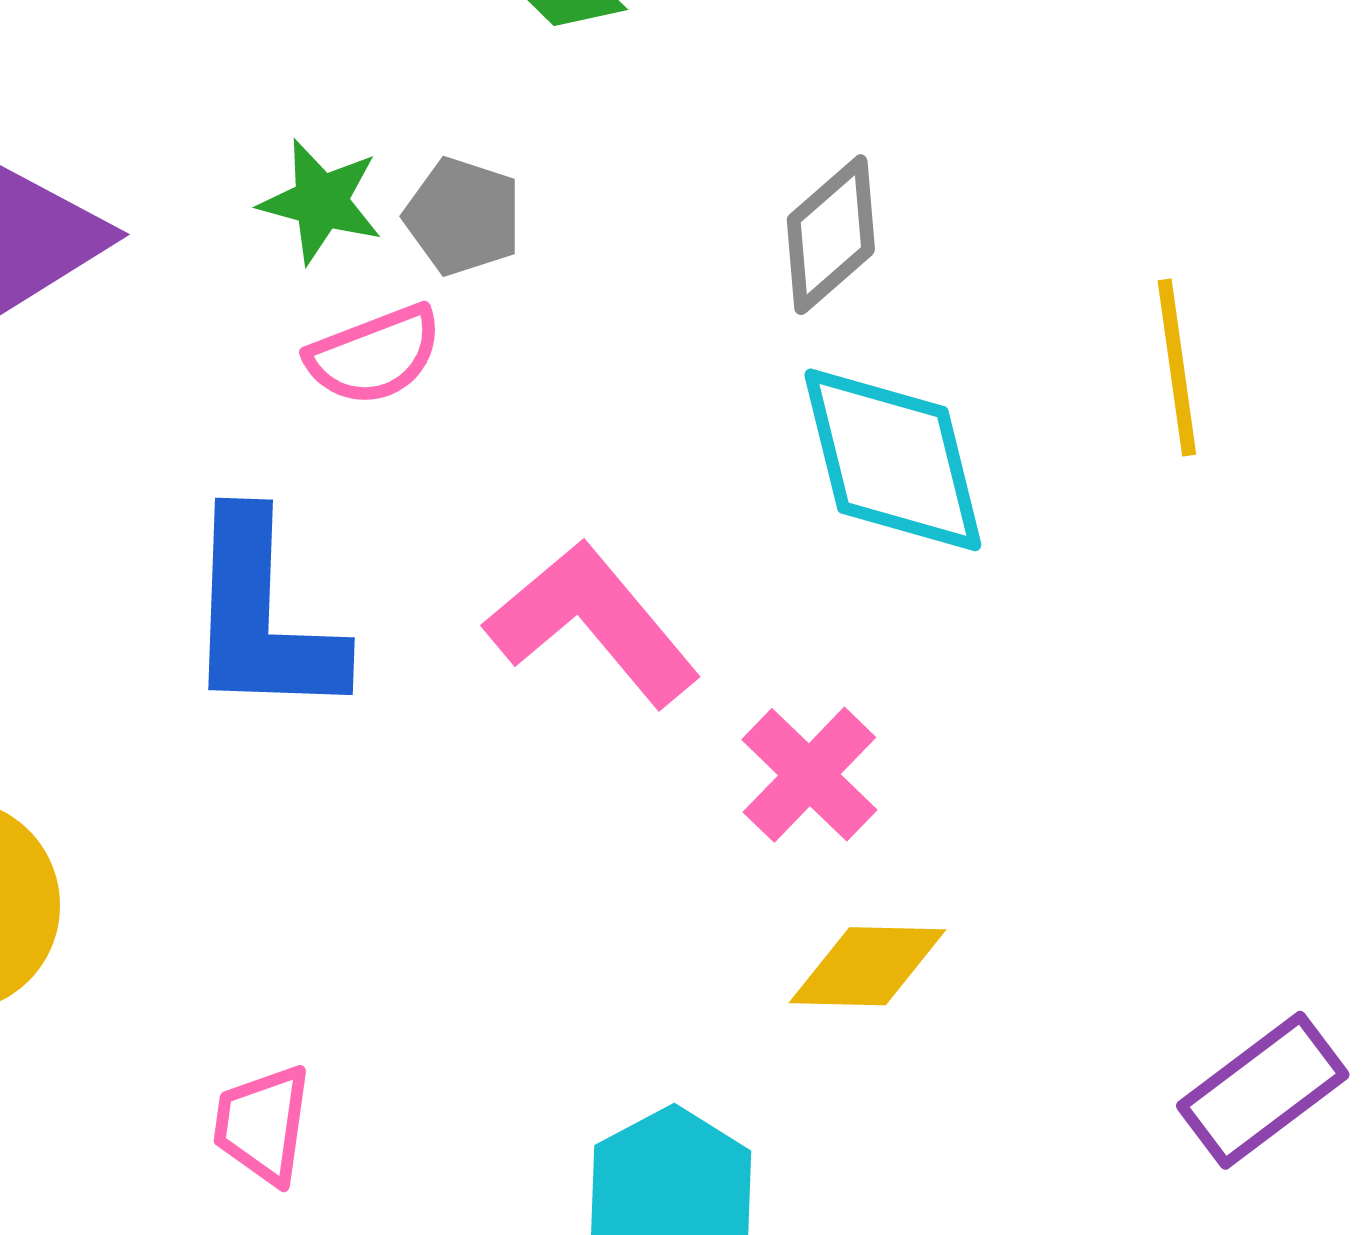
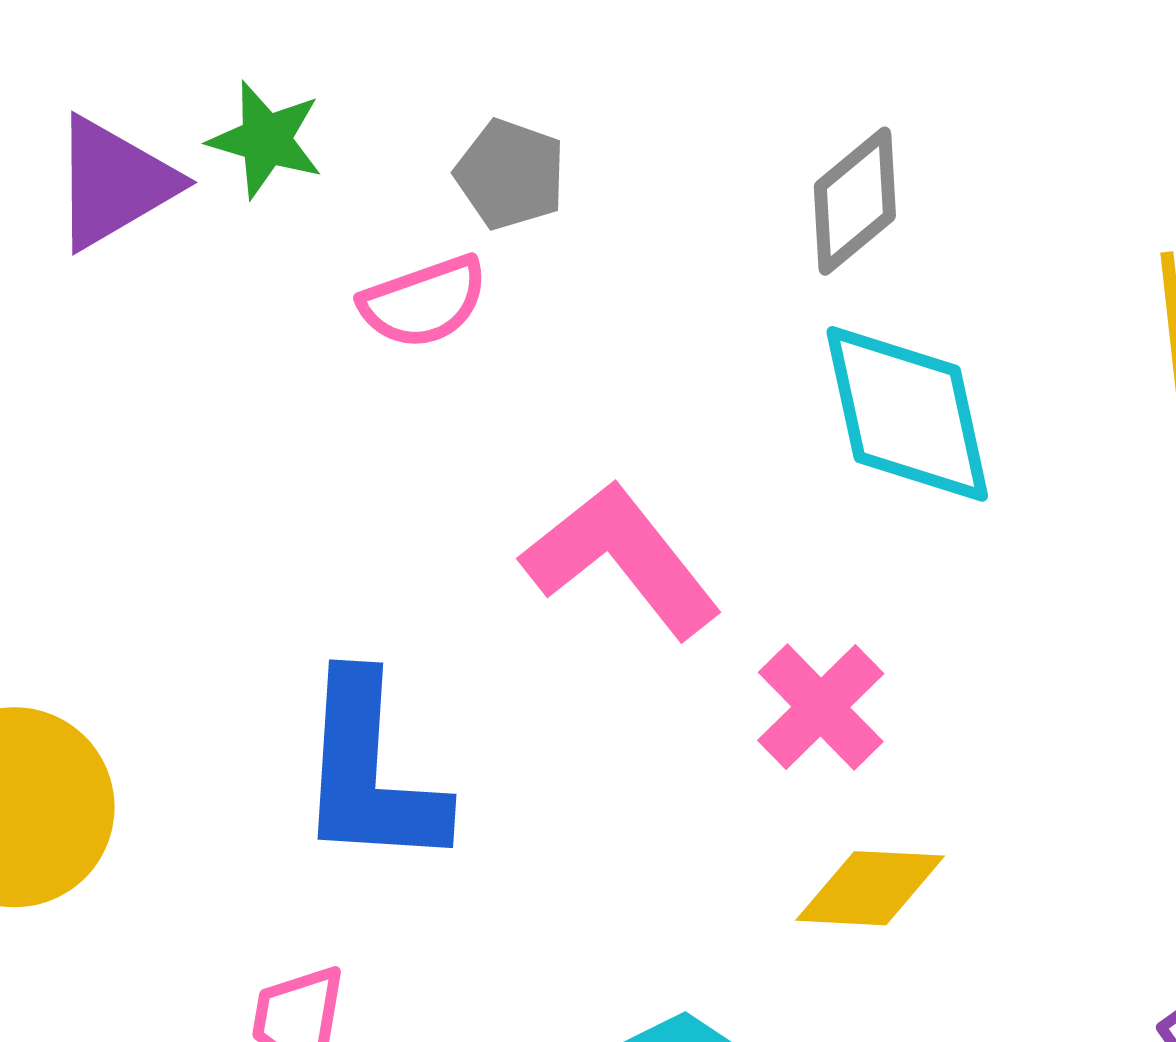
green star: (321, 201) -> (266, 140), moved
blue L-shape: (262, 616) -> (370, 772), moved

